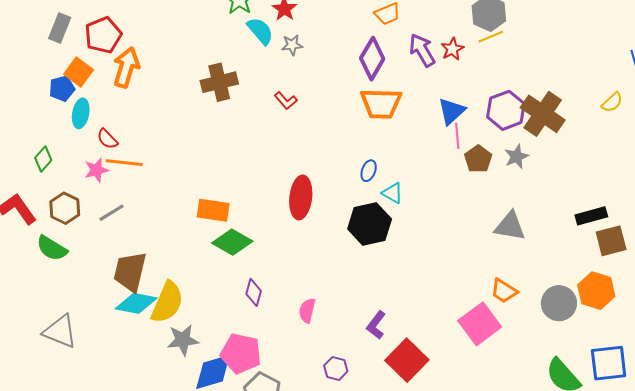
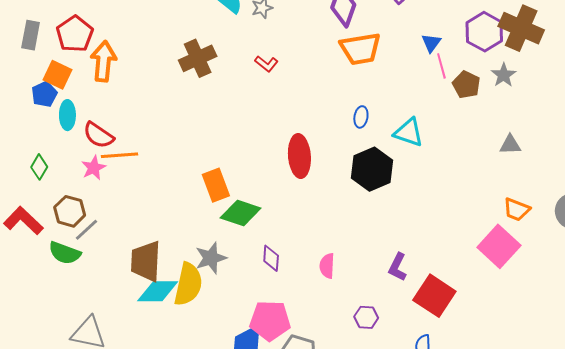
blue triangle: (452, 111) -> (431, 43), size x0.7
red semicircle: (107, 139) -> (98, 135), size x1.4
cyan triangle: (393, 193) -> (409, 132), moved, size x1.4
orange rectangle: (213, 210) -> (216, 185), turned 72
gray line: (111, 213) -> (87, 230), moved
gray triangle: (510, 226) -> (510, 145), size x0.7
gray star: (183, 340) -> (211, 258), moved

